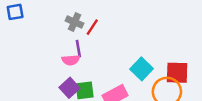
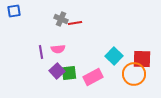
red line: (92, 27) -> (75, 23), turned 48
purple line: (78, 49) -> (41, 52), moved

